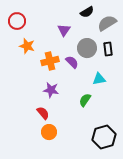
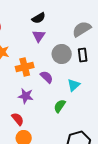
black semicircle: (87, 12) -> (39, 18), moved
purple semicircle: (72, 62) -> (47, 77), moved
cyan triangle: (99, 79) -> (74, 85), turned -32

